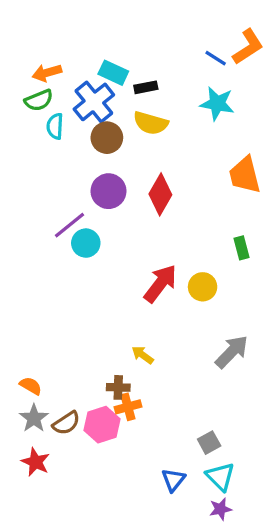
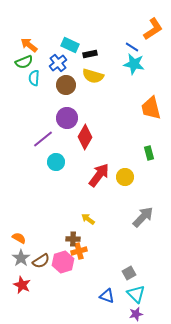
blue line: (216, 58) -> (132, 47), moved
orange arrow: (47, 73) -> (29, 45), turned 54
blue cross: (94, 102) -> (58, 63), size x0.7
red diamond: (160, 194) -> (85, 137), moved
cyan circle: (86, 243) -> (56, 162), moved
blue triangle: (173, 480) -> (107, 296), turned -49

